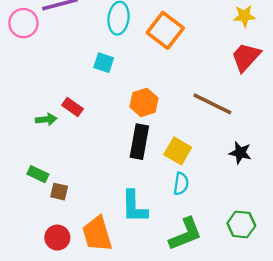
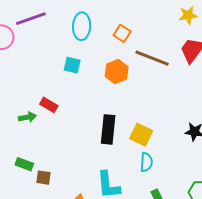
orange square: (165, 30) -> (122, 33), size x0.6
orange hexagon: (144, 102) -> (117, 72), moved
brown line: (212, 104) -> (152, 58), moved

